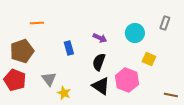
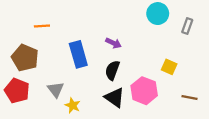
cyan circle: (135, 33) -> (158, 14), moved
blue rectangle: (69, 48) -> (78, 54), size x1.6
brown pentagon: (22, 51) -> (25, 58), turned -30
brown line: (171, 95) -> (190, 98), moved

